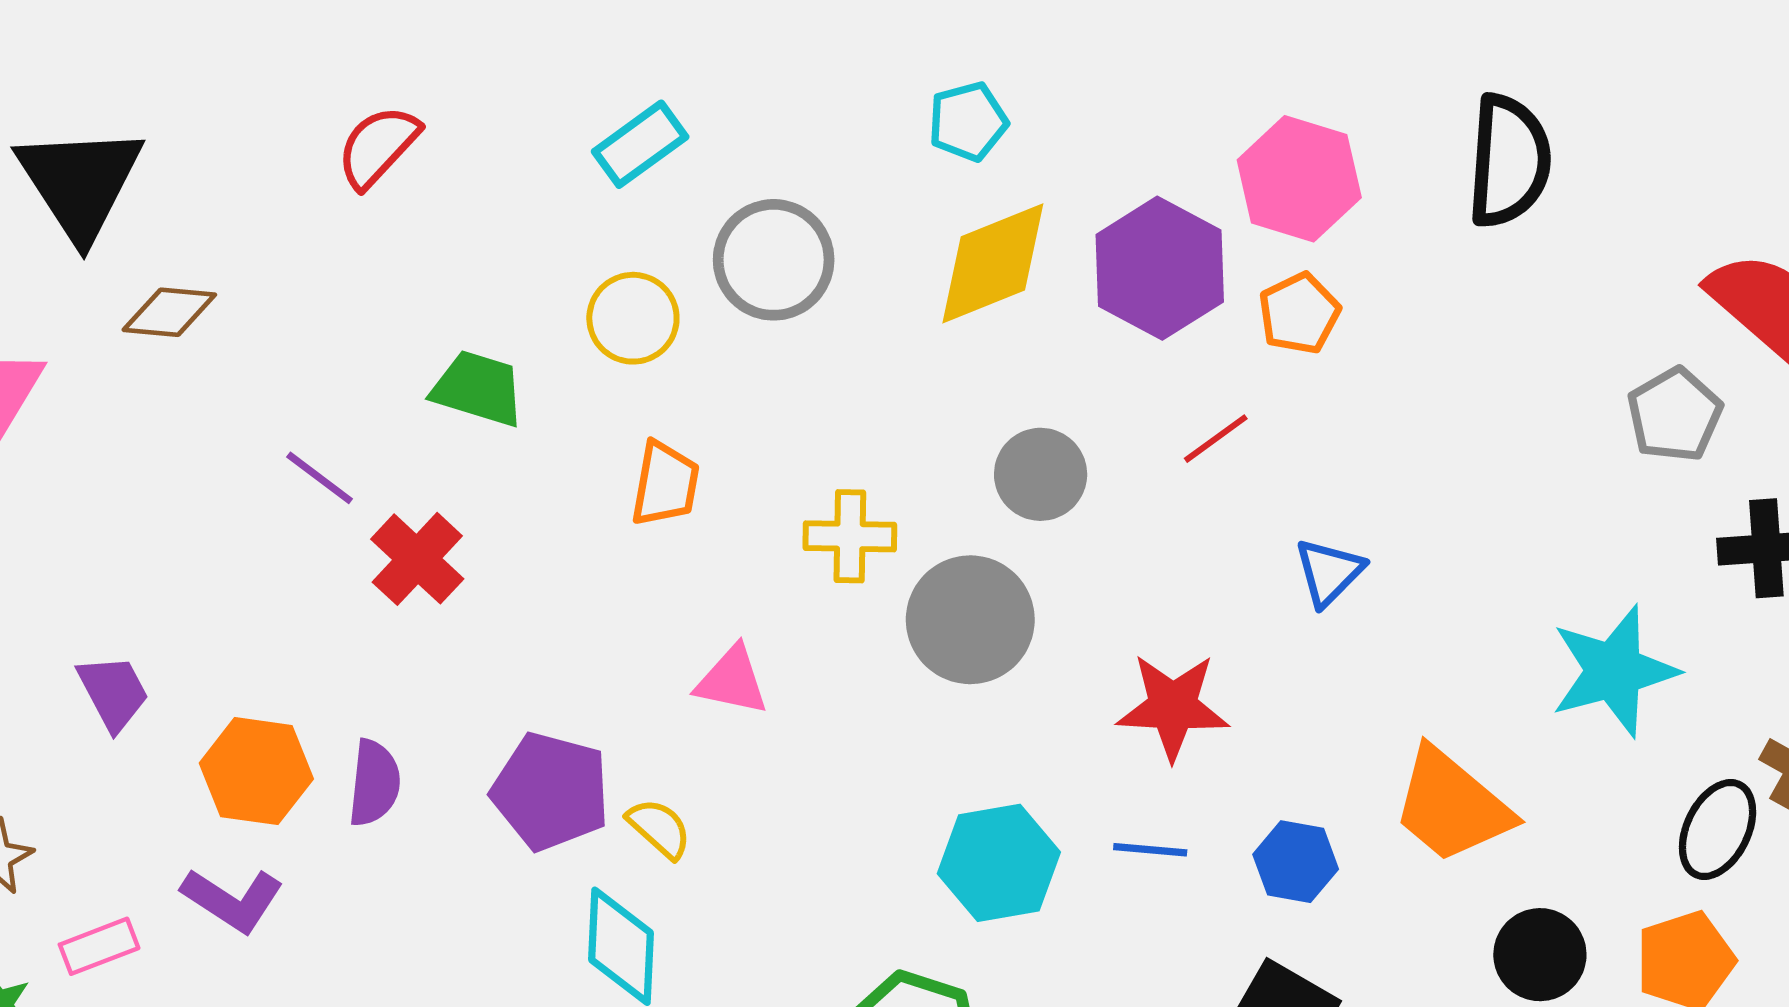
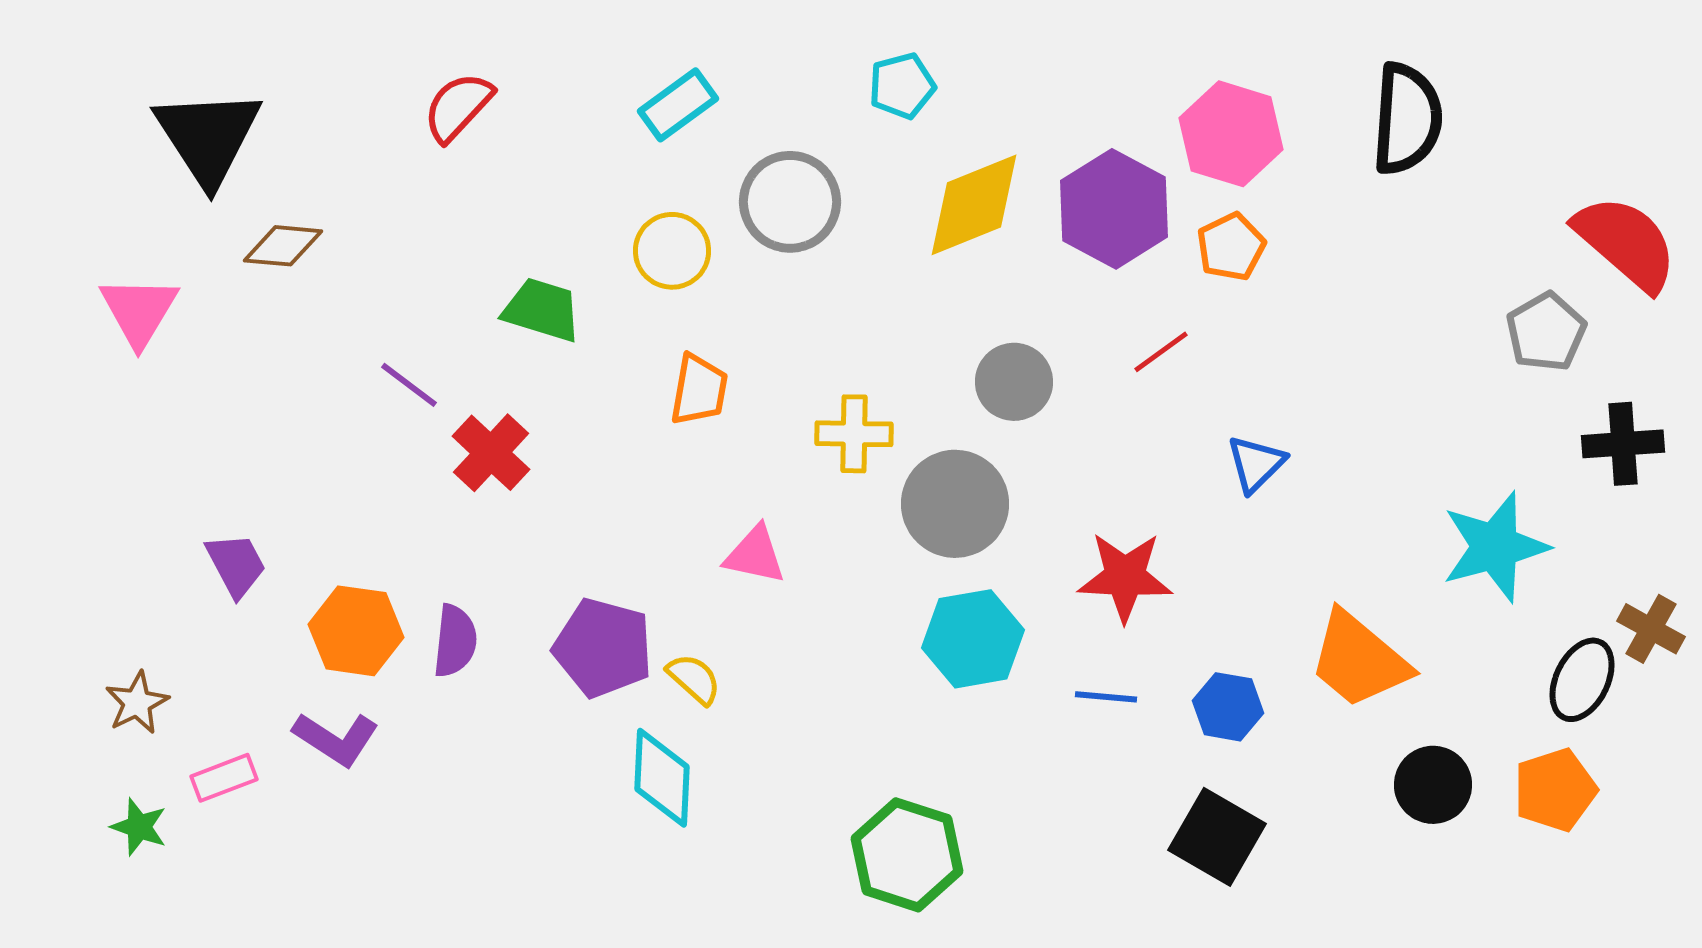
cyan pentagon: (968, 122) -> (902, 86), moved
cyan hexagon: (999, 863) -> (973, 639), moved

